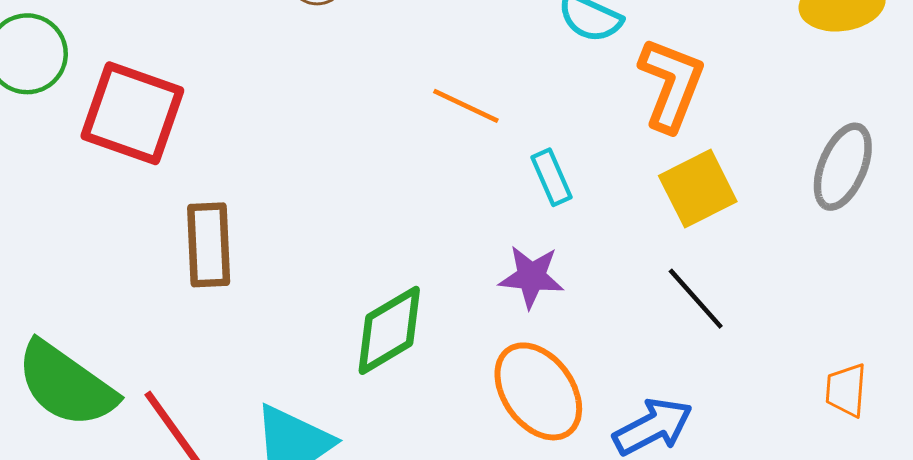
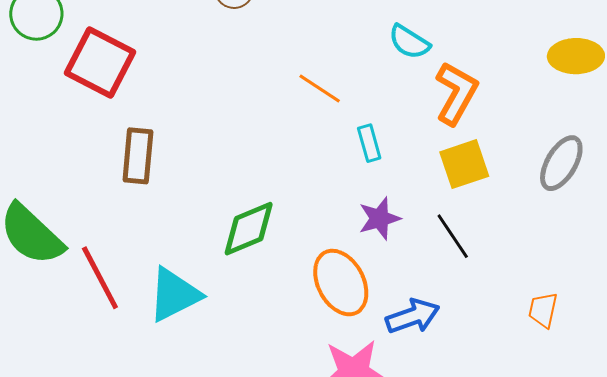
purple star: (531, 277) -> (379, 218), moved, turned -30

